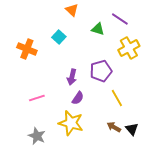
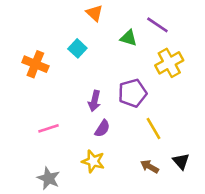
yellow star: (71, 123) -> (93, 161), size x0.7
black triangle: (132, 129) -> (181, 161), moved

